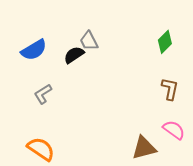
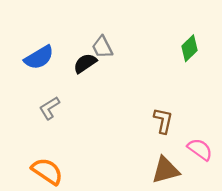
brown L-shape: (170, 89) -> (163, 121), moved

